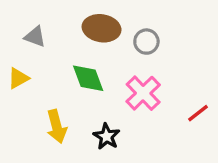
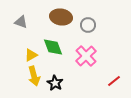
yellow triangle: (18, 78) -> (31, 55), moved
red line: (198, 113) -> (114, 81), moved
black star: (107, 136) -> (55, 83), moved

